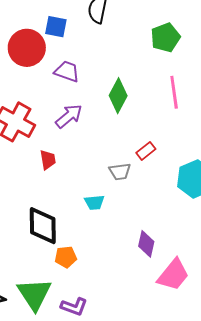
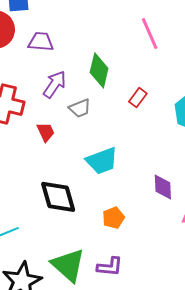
green diamond: (118, 96) -> (99, 70), moved
gray trapezoid: (120, 172) -> (80, 108), moved
cyan trapezoid: (94, 202) -> (102, 161), size x1.6
orange pentagon: (66, 257) -> (113, 218), moved

